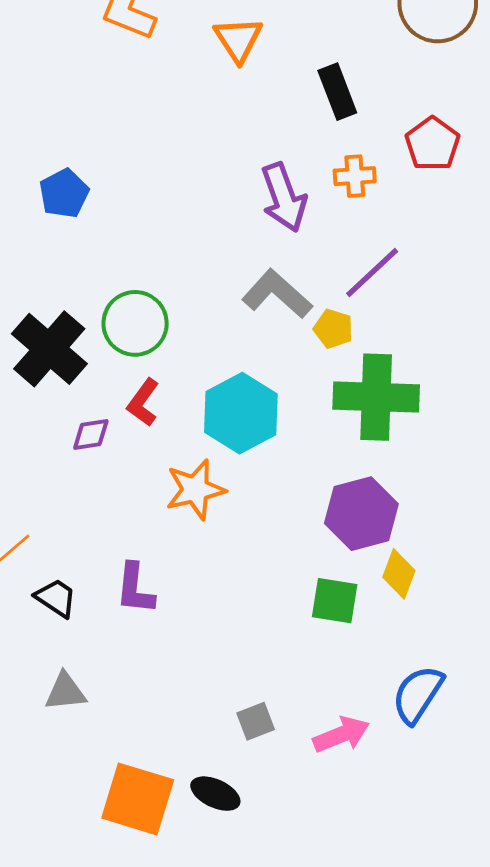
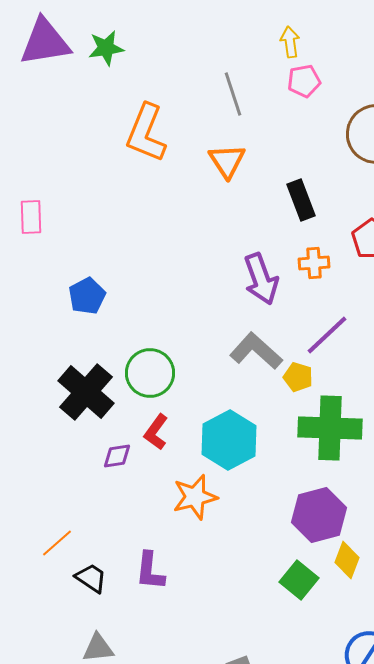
blue pentagon: (64, 193) -> (87, 296), moved
green square: (335, 601) -> (299, 580), turned 30

